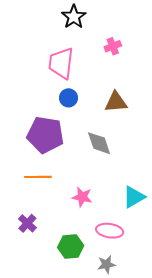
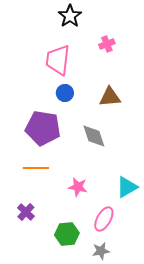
pink ellipse: (110, 231) -> (104, 219), turned -70

